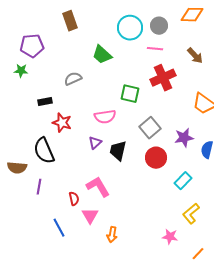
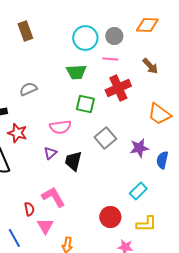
green trapezoid: (102, 55) -> (76, 72), moved, turned -45
red circle: (156, 158) -> (110, 217), moved
yellow L-shape: (191, 214) -> (146, 224), turned -140

